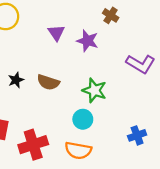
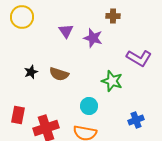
brown cross: (111, 15) -> (113, 16), turned -32
green star: (94, 90) -> (112, 81), moved

